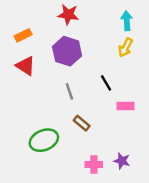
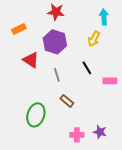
yellow arrow: (126, 48) -> (94, 39), moved
red triangle: (26, 66) -> (31, 60), moved
pink rectangle: (126, 106) -> (110, 81), moved
green ellipse: (44, 140) -> (36, 115), turned -50

